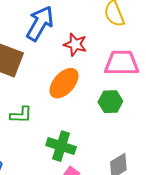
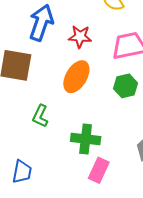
green L-shape: (21, 115) -> (40, 116), turned 125

